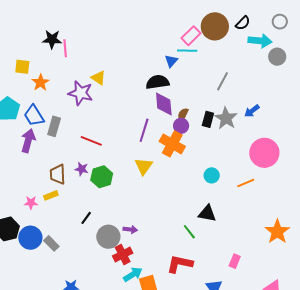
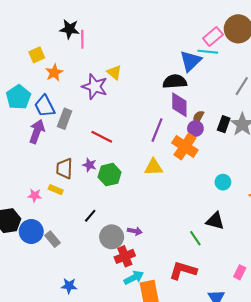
blue triangle: (171, 61) -> (191, 61), size x1.6
yellow square: (22, 67) -> (37, 55), turned -35
yellow triangle: (144, 166) -> (154, 167), turned 48
yellow rectangle: (51, 195) -> (56, 190), turned 40

